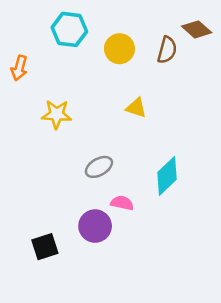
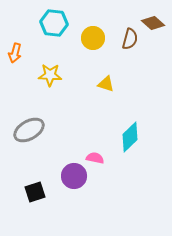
yellow star: (57, 114) -> (50, 75), moved
gray ellipse: (99, 167) -> (29, 130), moved, size x1.4

